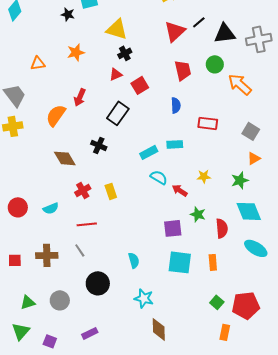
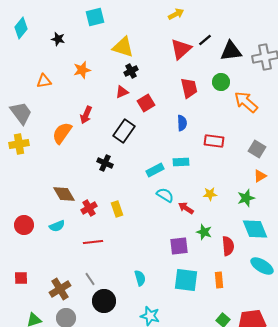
black star: (68, 14) -> (58, 39), moved
brown diamond: (65, 158) -> (64, 194), moved
gray line: (80, 250) -> (90, 279), moved
brown cross: (47, 255) -> (60, 289), moved, turned -30

